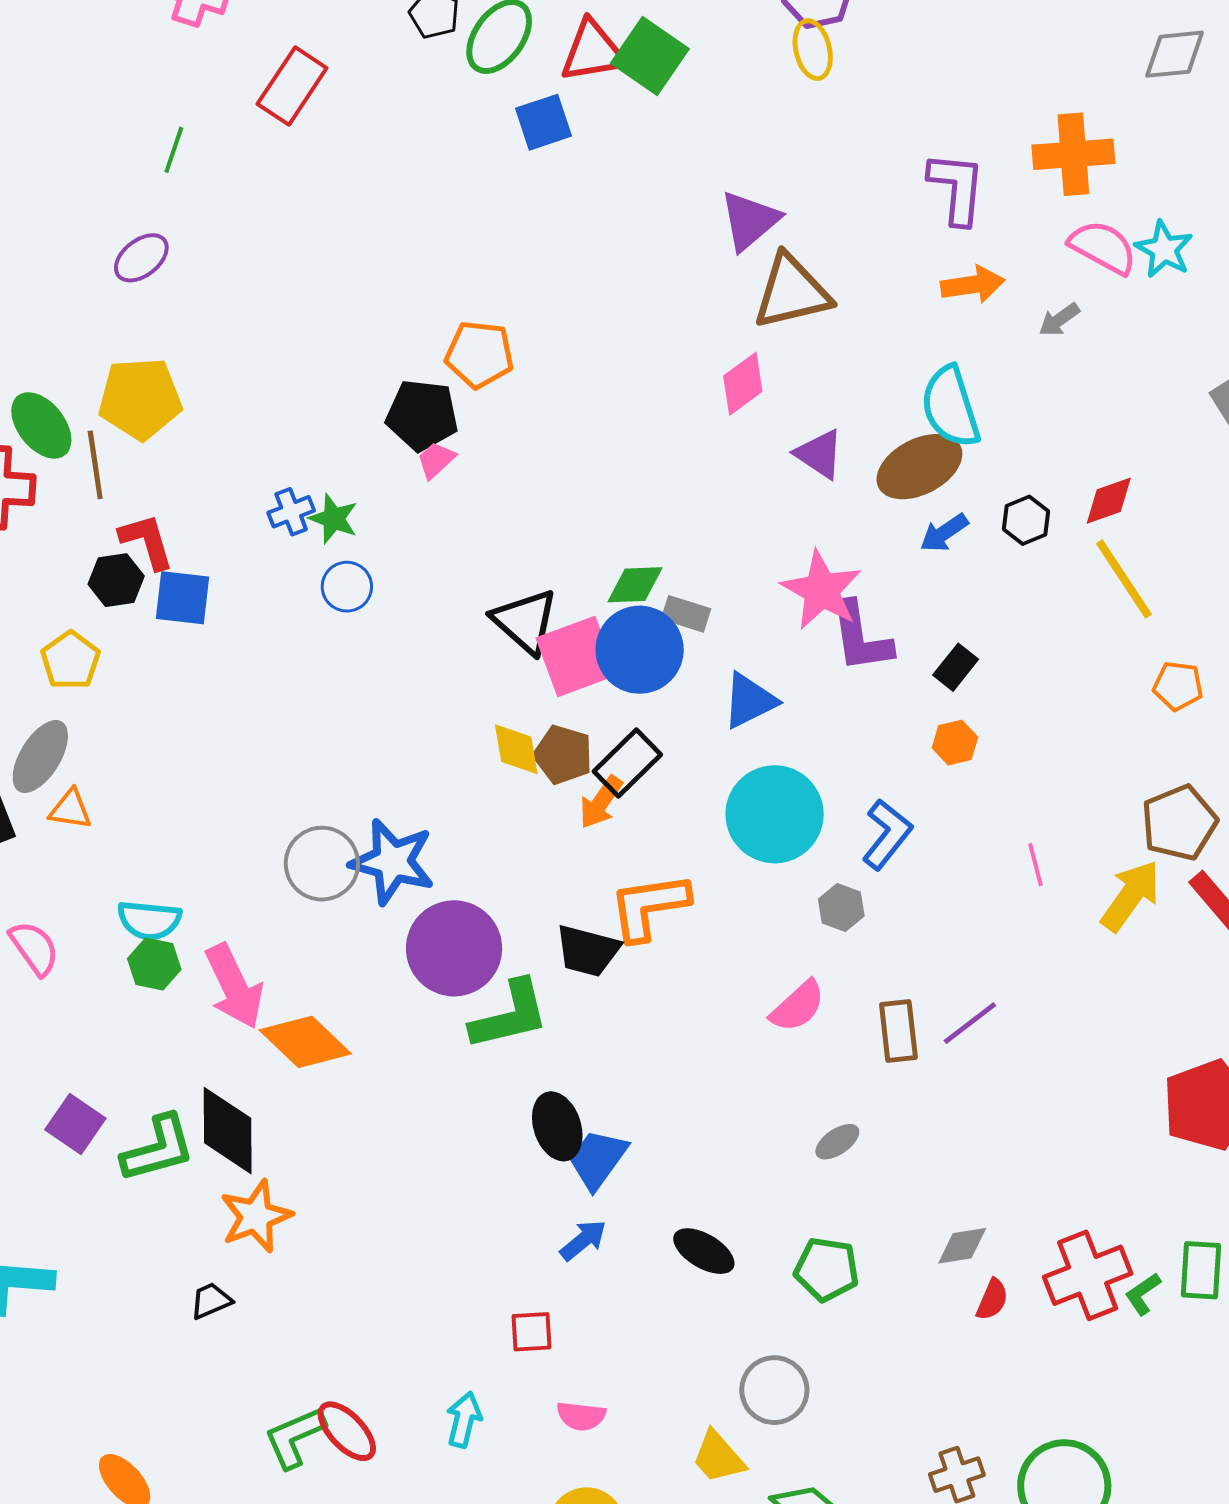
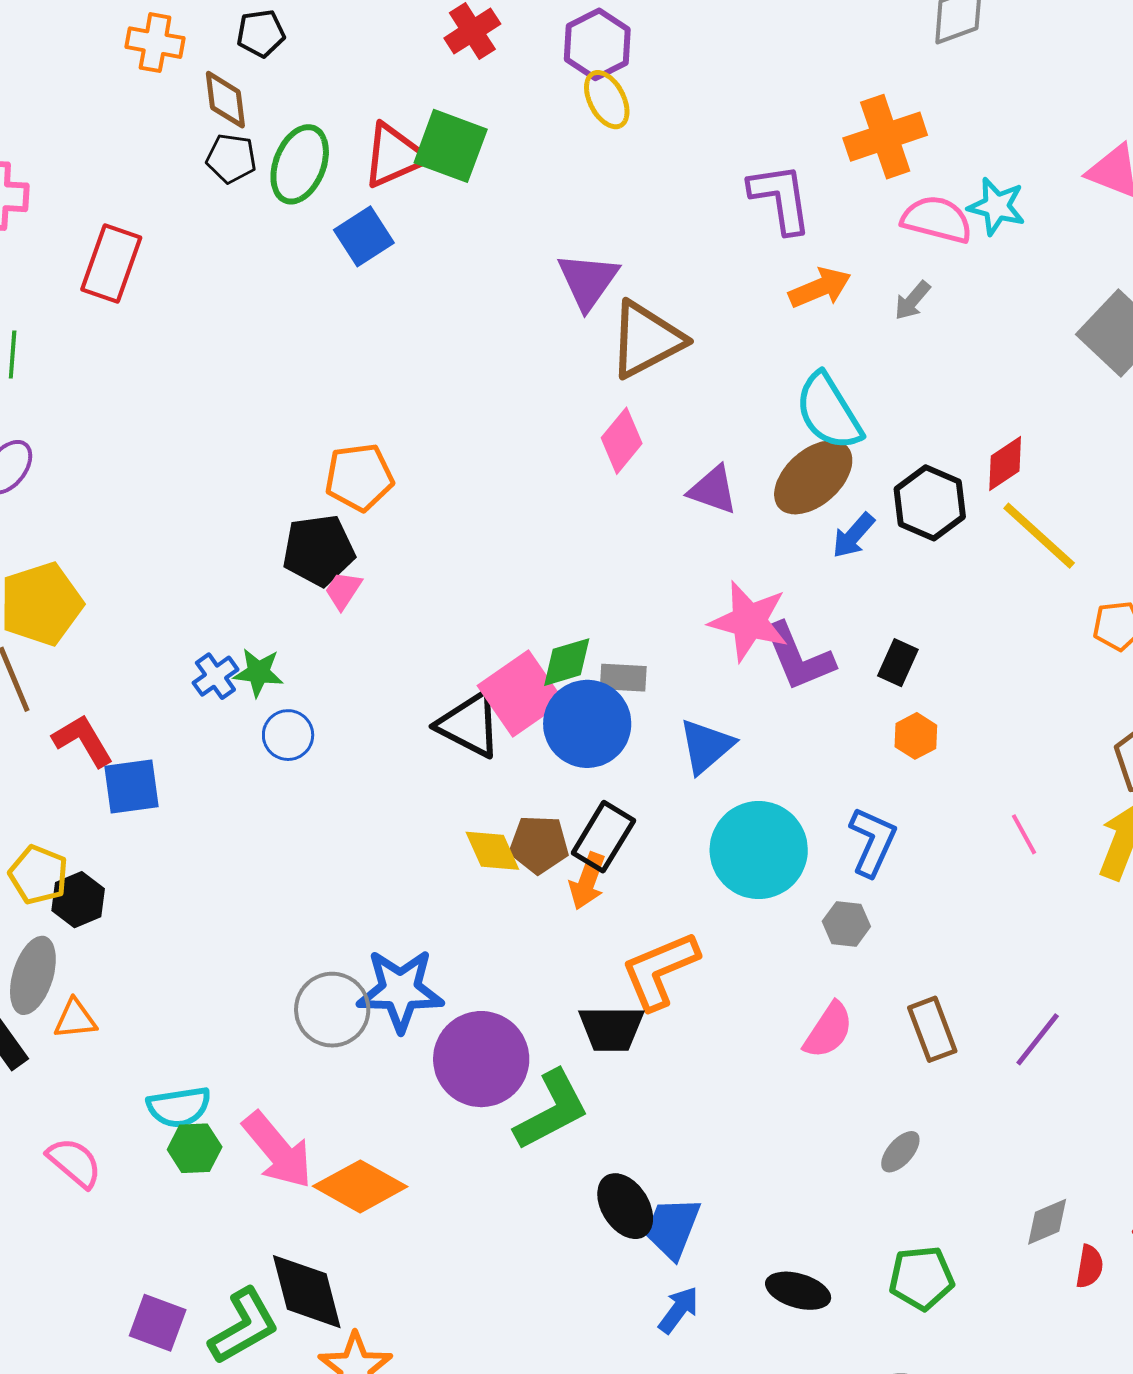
black hexagon: (1026, 520) -> (930, 503), size x1.5
black hexagon: (116, 580) -> (78, 900), moved
pink square: (576, 656) -> (521, 694), moved
purple line: (970, 1023) -> (1038, 1039), moved

